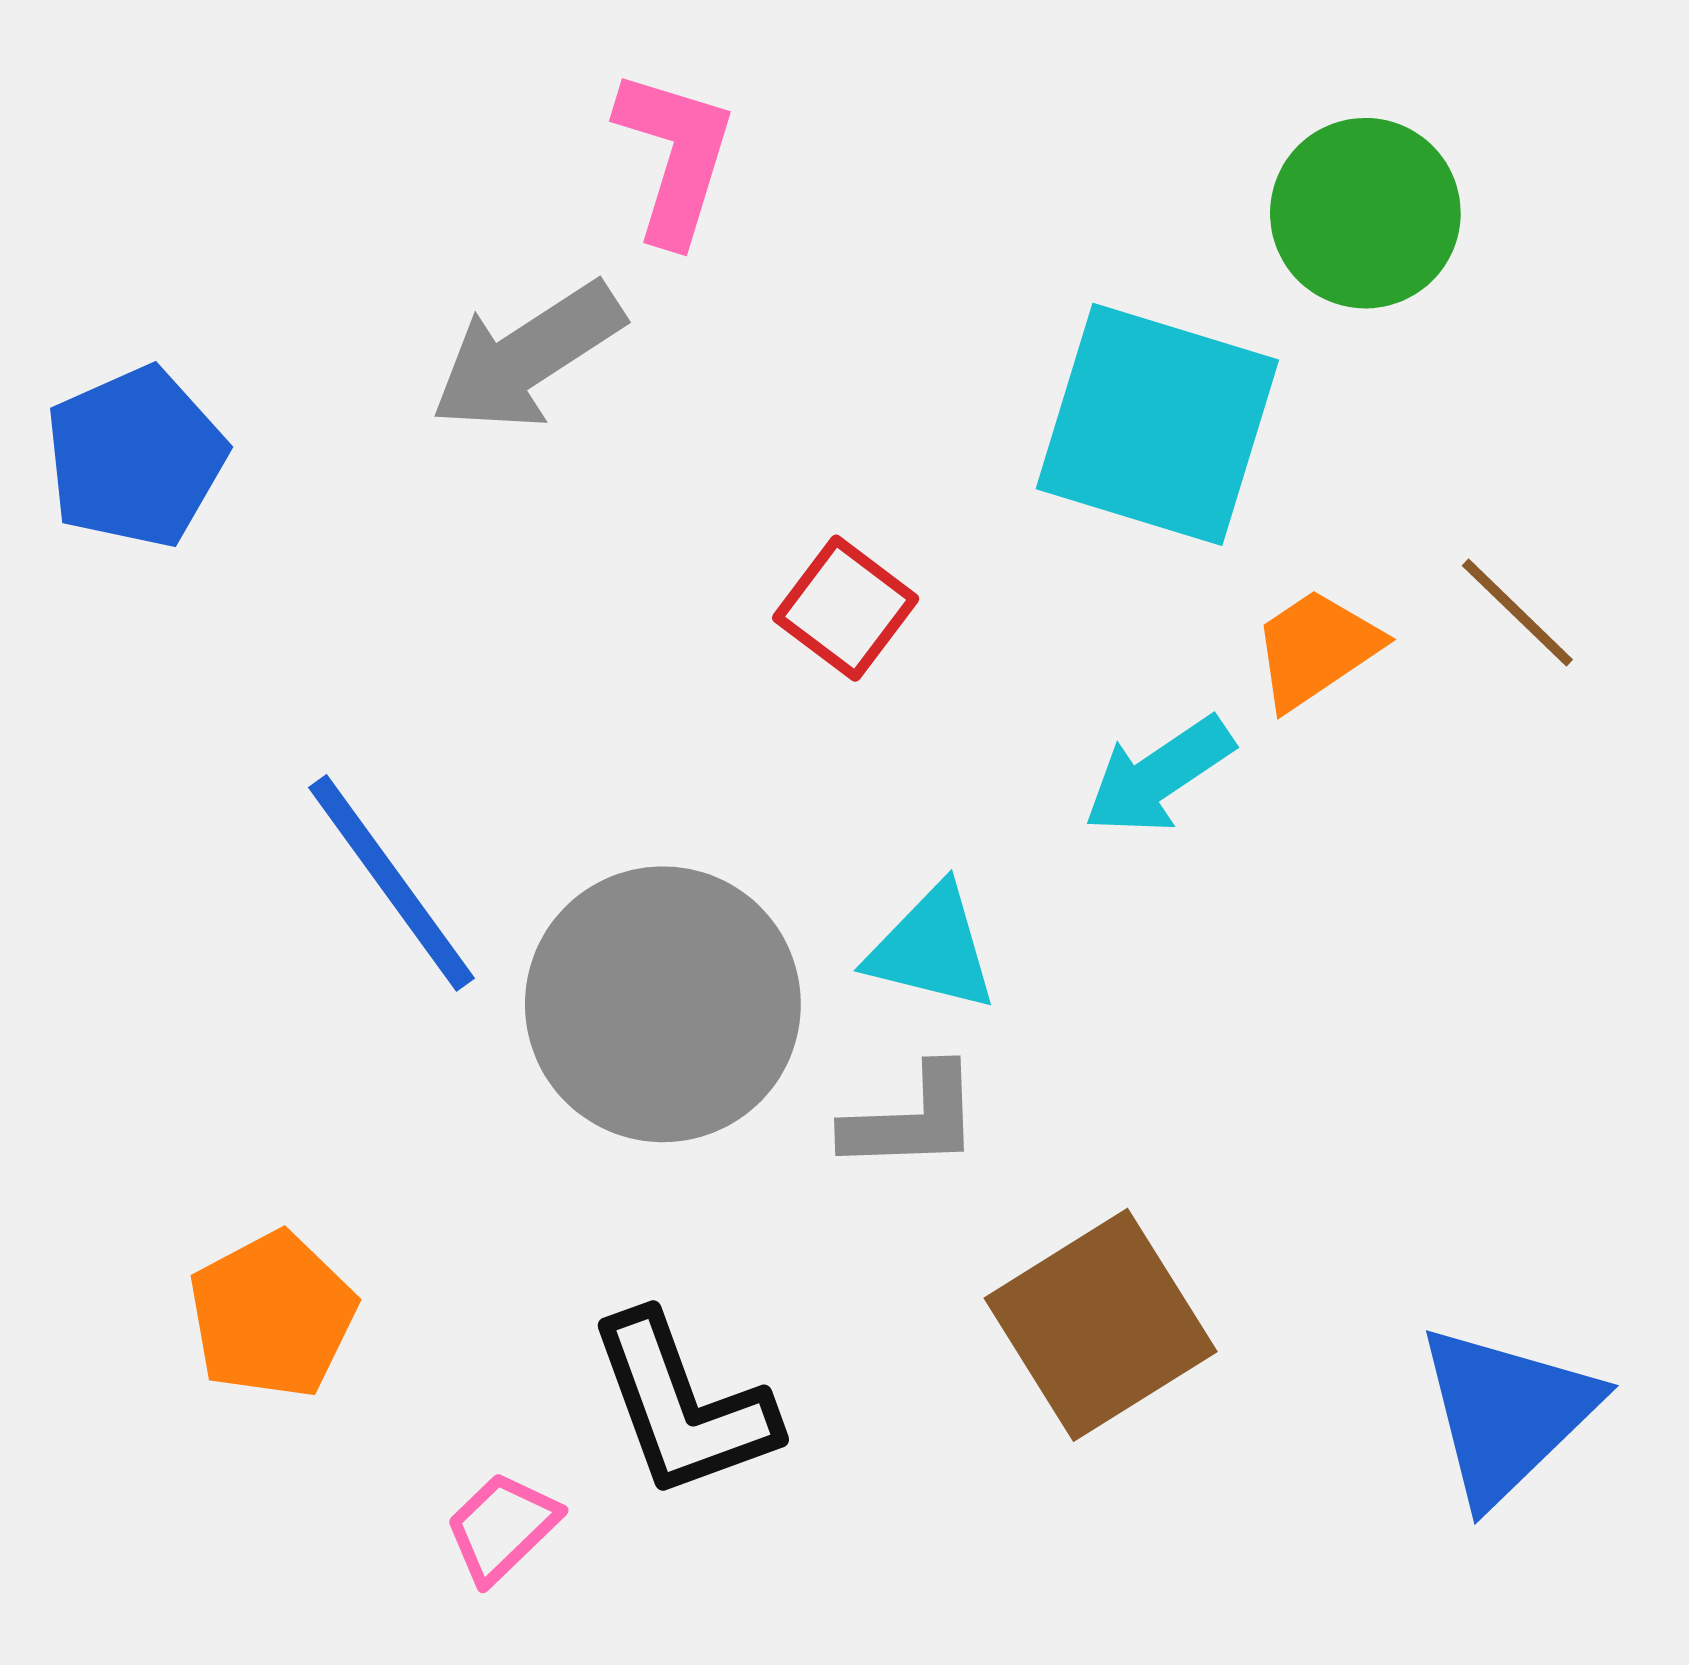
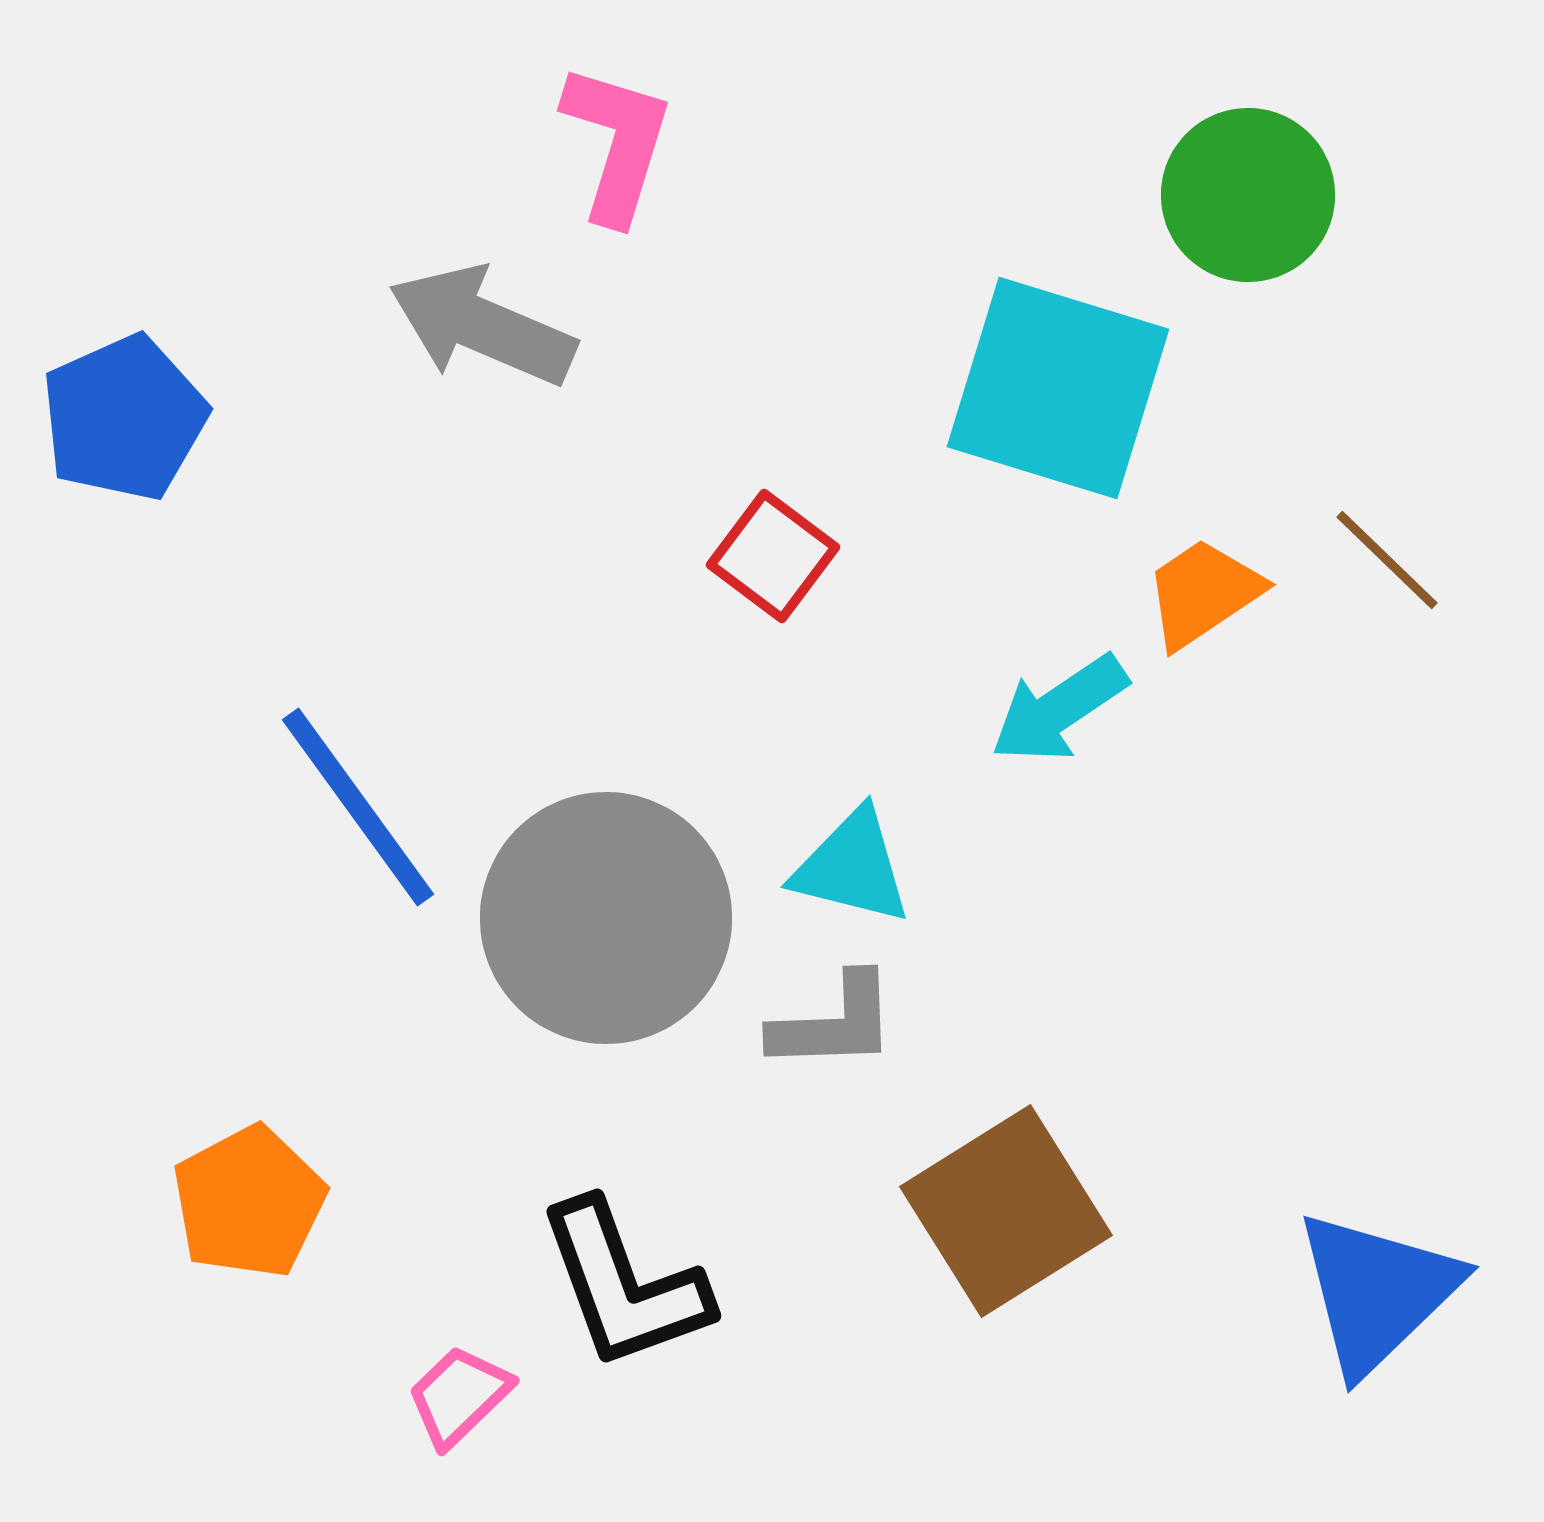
gray arrow: (527, 357) -> (482, 326), turned 56

